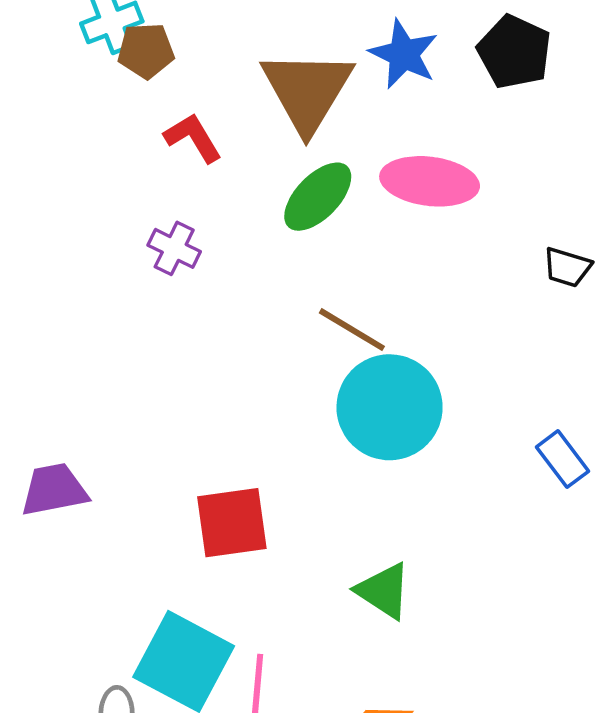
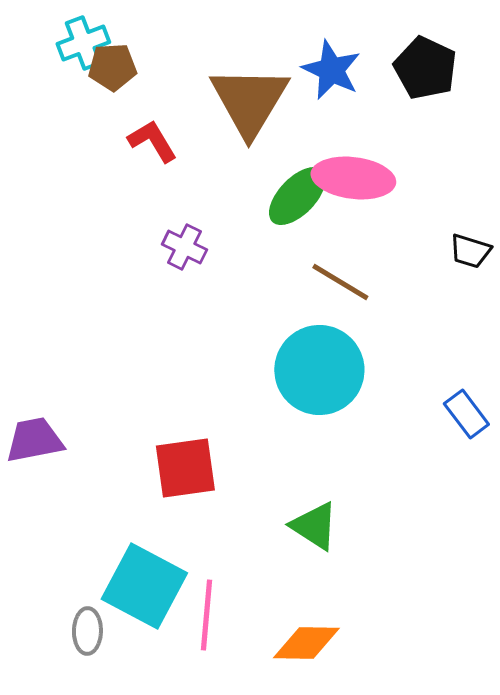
green ellipse: (318, 197) -> (297, 196), moved
purple cross: (174, 248) -> (184, 247), moved
brown line: (352, 330) -> (340, 282), moved

